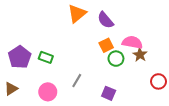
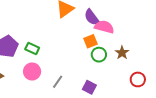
pink semicircle: (132, 42) -> (104, 27), moved
gray line: (77, 81) -> (58, 82), moved
pink circle: (48, 92) -> (32, 72), moved

